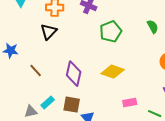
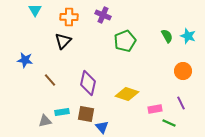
yellow diamond: (113, 72) -> (127, 94), moved
cyan rectangle: (48, 103) -> (62, 112), turned 32
pink rectangle: (130, 103) -> (155, 109), moved

